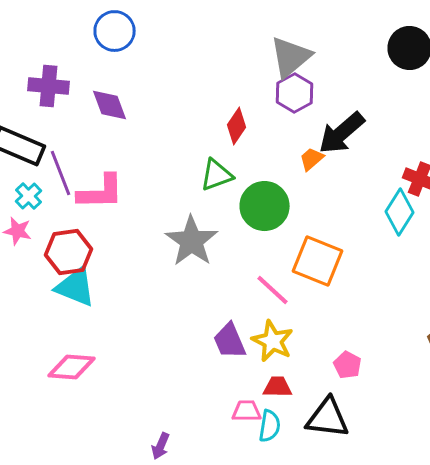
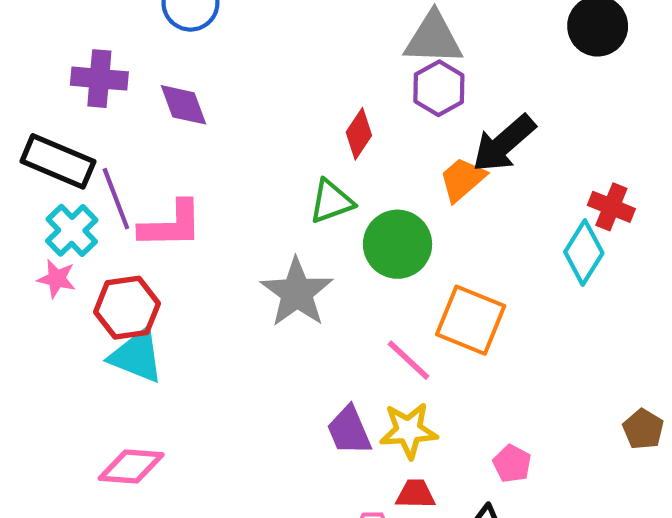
gray triangle: (290, 57) -> (433, 39), turned 42
orange trapezoid: (312, 159) -> (462, 179), size x1.4
cyan cross: (28, 196) -> (72, 230), size x1.4
yellow star: (272, 341) -> (409, 431), turned -30

